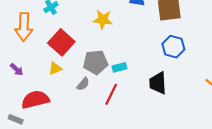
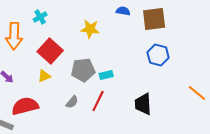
black trapezoid: (158, 83) -> (143, 104), moved
gray semicircle: (83, 84) -> (72, 102), moved

